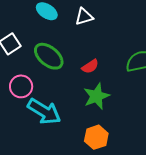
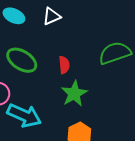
red semicircle: (90, 66) -> (64, 65), turned -54

